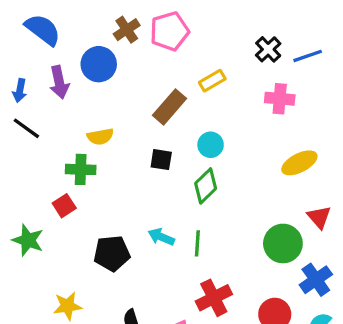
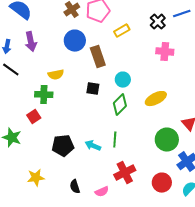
blue line: (308, 56) -> (182, 14), moved
blue circle: (99, 64) -> (75, 41), moved
yellow rectangle: (212, 81) -> (122, 31), moved
brown rectangle: (169, 107) -> (98, 57), turned -60
yellow ellipse: (299, 163) -> (156, 99), moved
cyan arrow: (161, 237) -> (93, 146), moved

